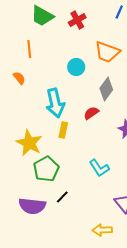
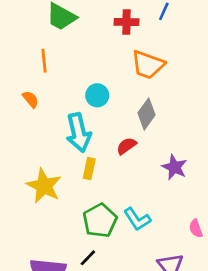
red cross: (77, 20) -> (127, 22), moved, turned 30
cyan circle: (76, 67) -> (97, 95), moved
green pentagon: (46, 169) -> (100, 220), moved

